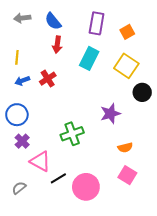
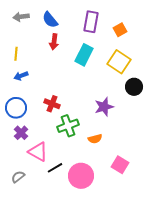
red cross: (48, 79) -> (52, 104), moved, turned -35
orange semicircle: (125, 148) -> (95, 139), moved

